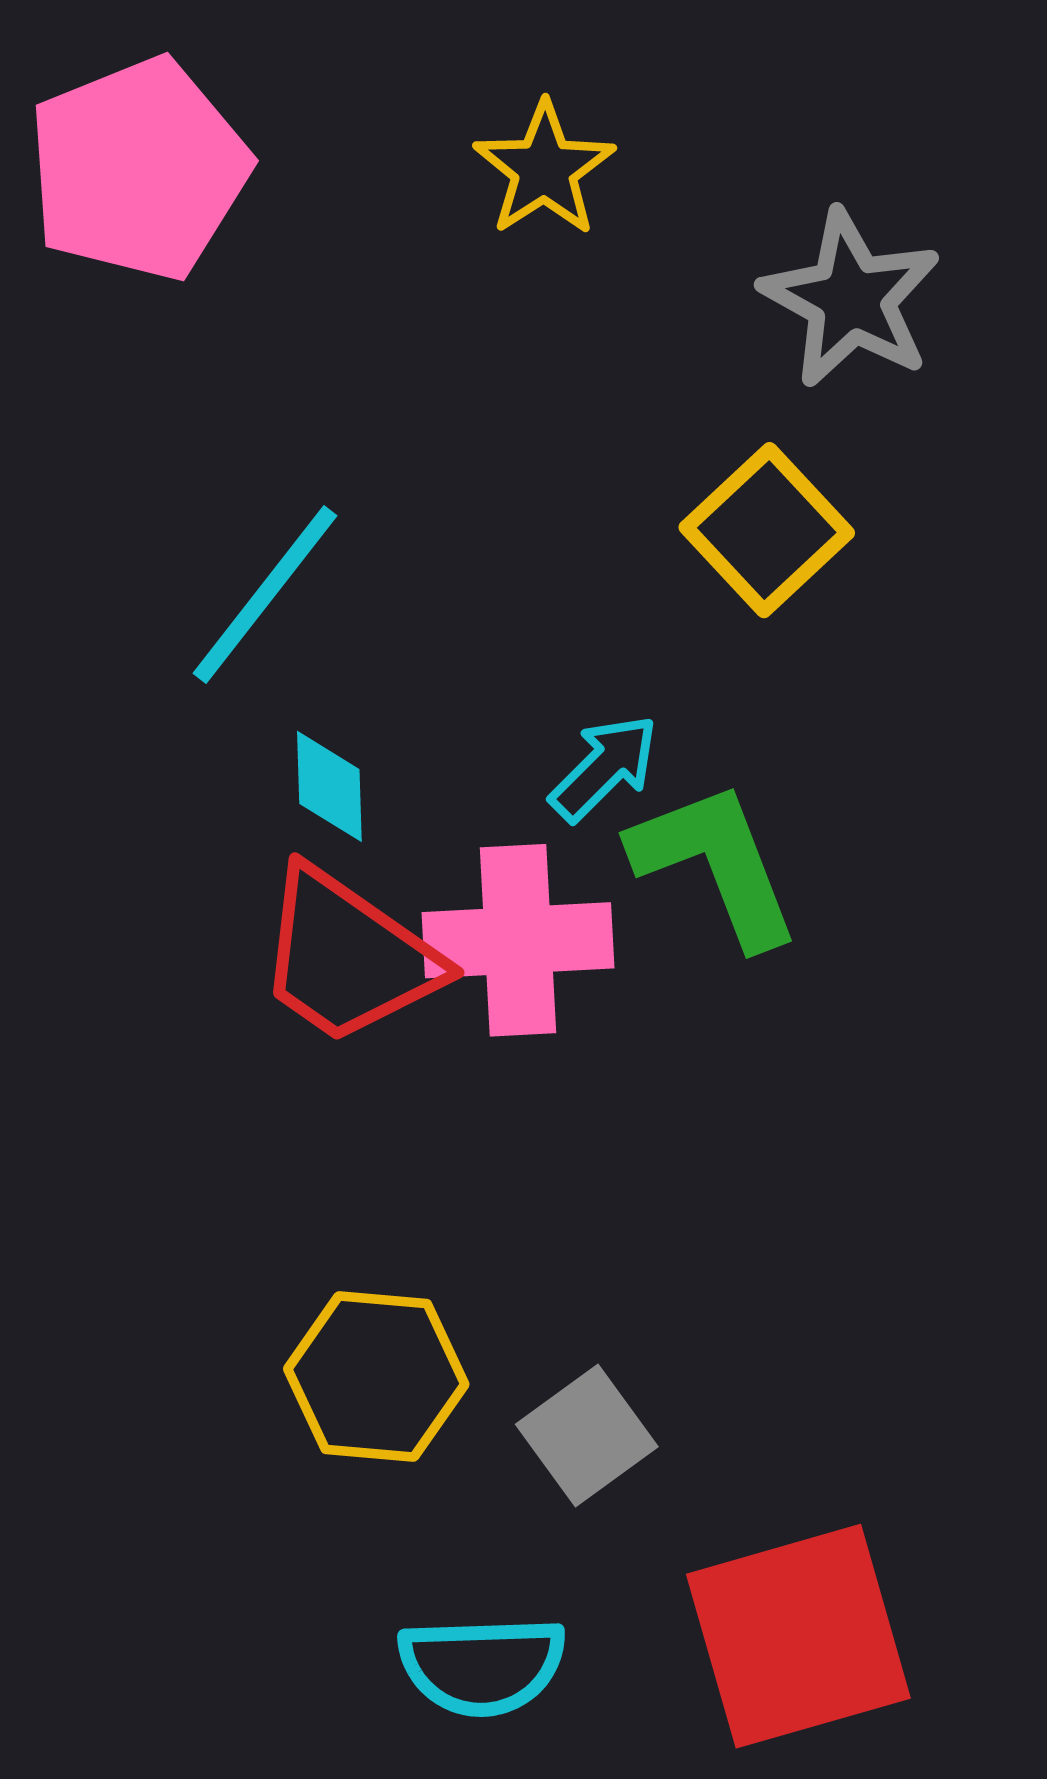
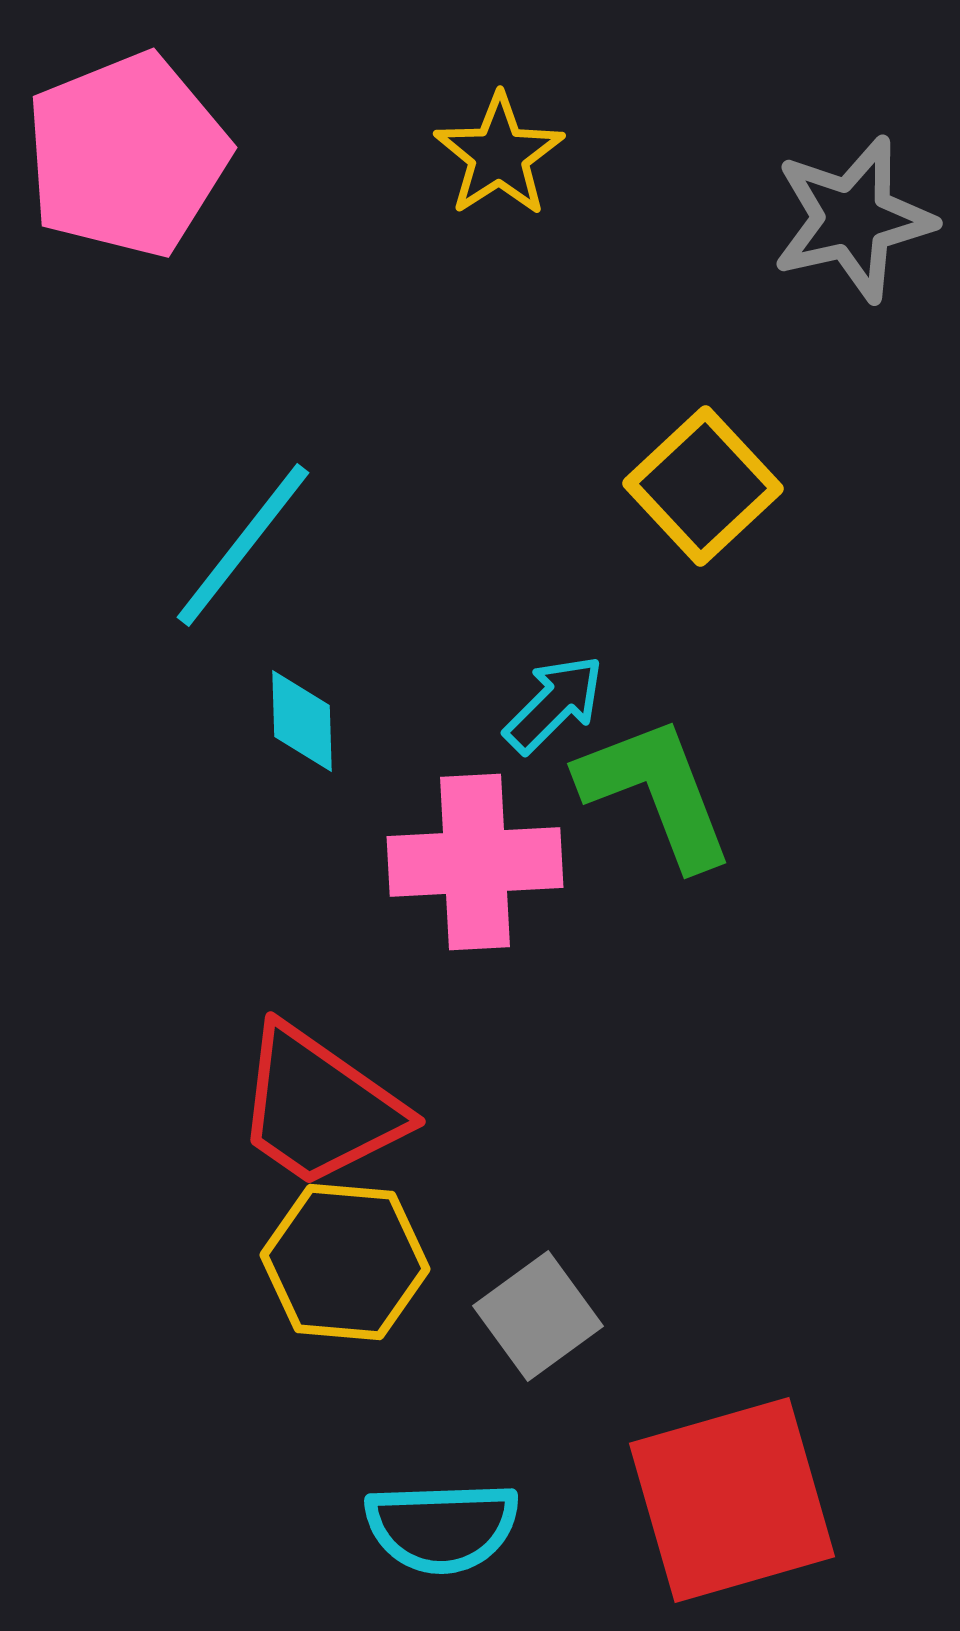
gray star: (851, 299) -> (853, 219), moved, turned 30
red trapezoid: (348, 957) -> (319, 1107), moved

